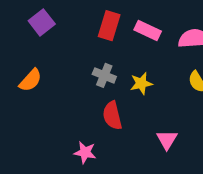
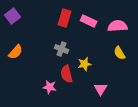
purple square: (42, 22) -> (13, 16), moved
yellow star: (141, 83) -> (85, 64), moved
pink star: (85, 152) -> (50, 87), moved

